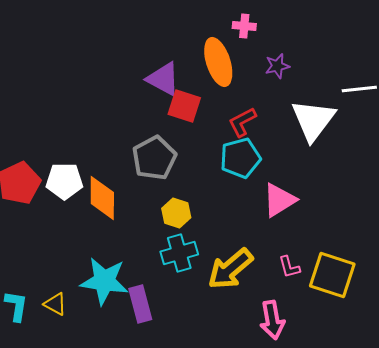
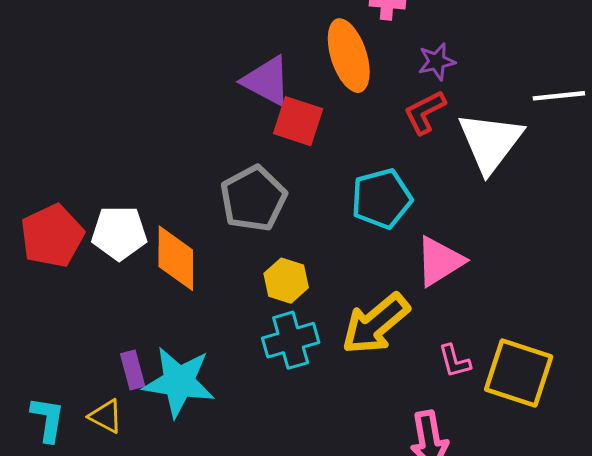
red L-shape: (242, 122) -> (425, 112), moved
yellow arrow: (230, 269) -> (376, 324), moved
purple rectangle: (140, 304) -> (133, 370), moved, size x0.7

